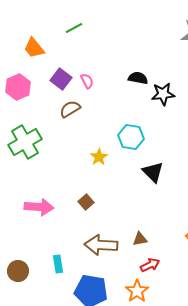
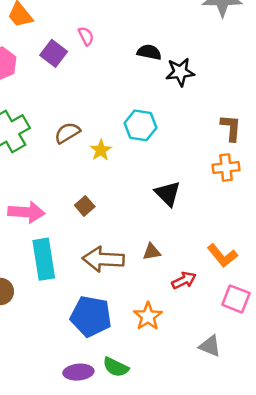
pink semicircle: (87, 81) -> (86, 36), moved
brown semicircle: (70, 109) -> (67, 133), moved
black triangle: (153, 172) -> (168, 194), moved
cyan rectangle: (58, 264) -> (44, 259), moved, size x1.8
red arrow: (150, 265) -> (184, 280), moved

